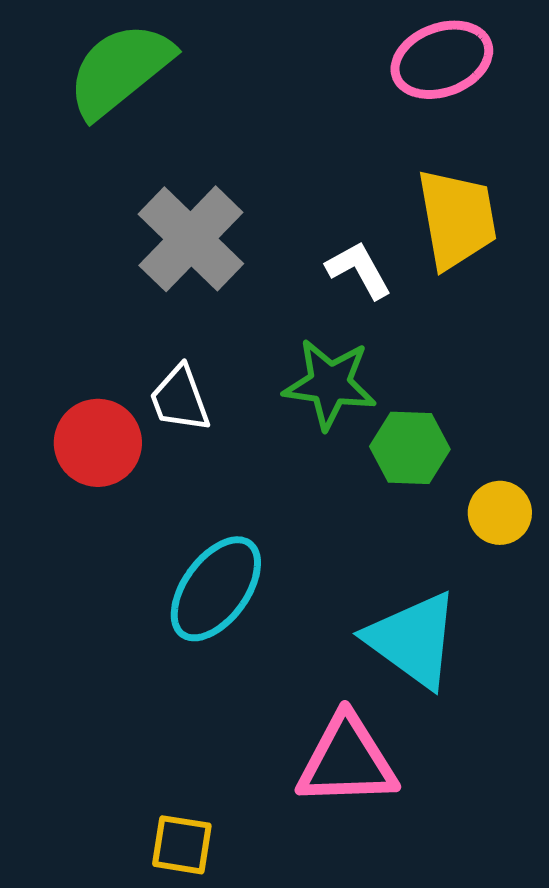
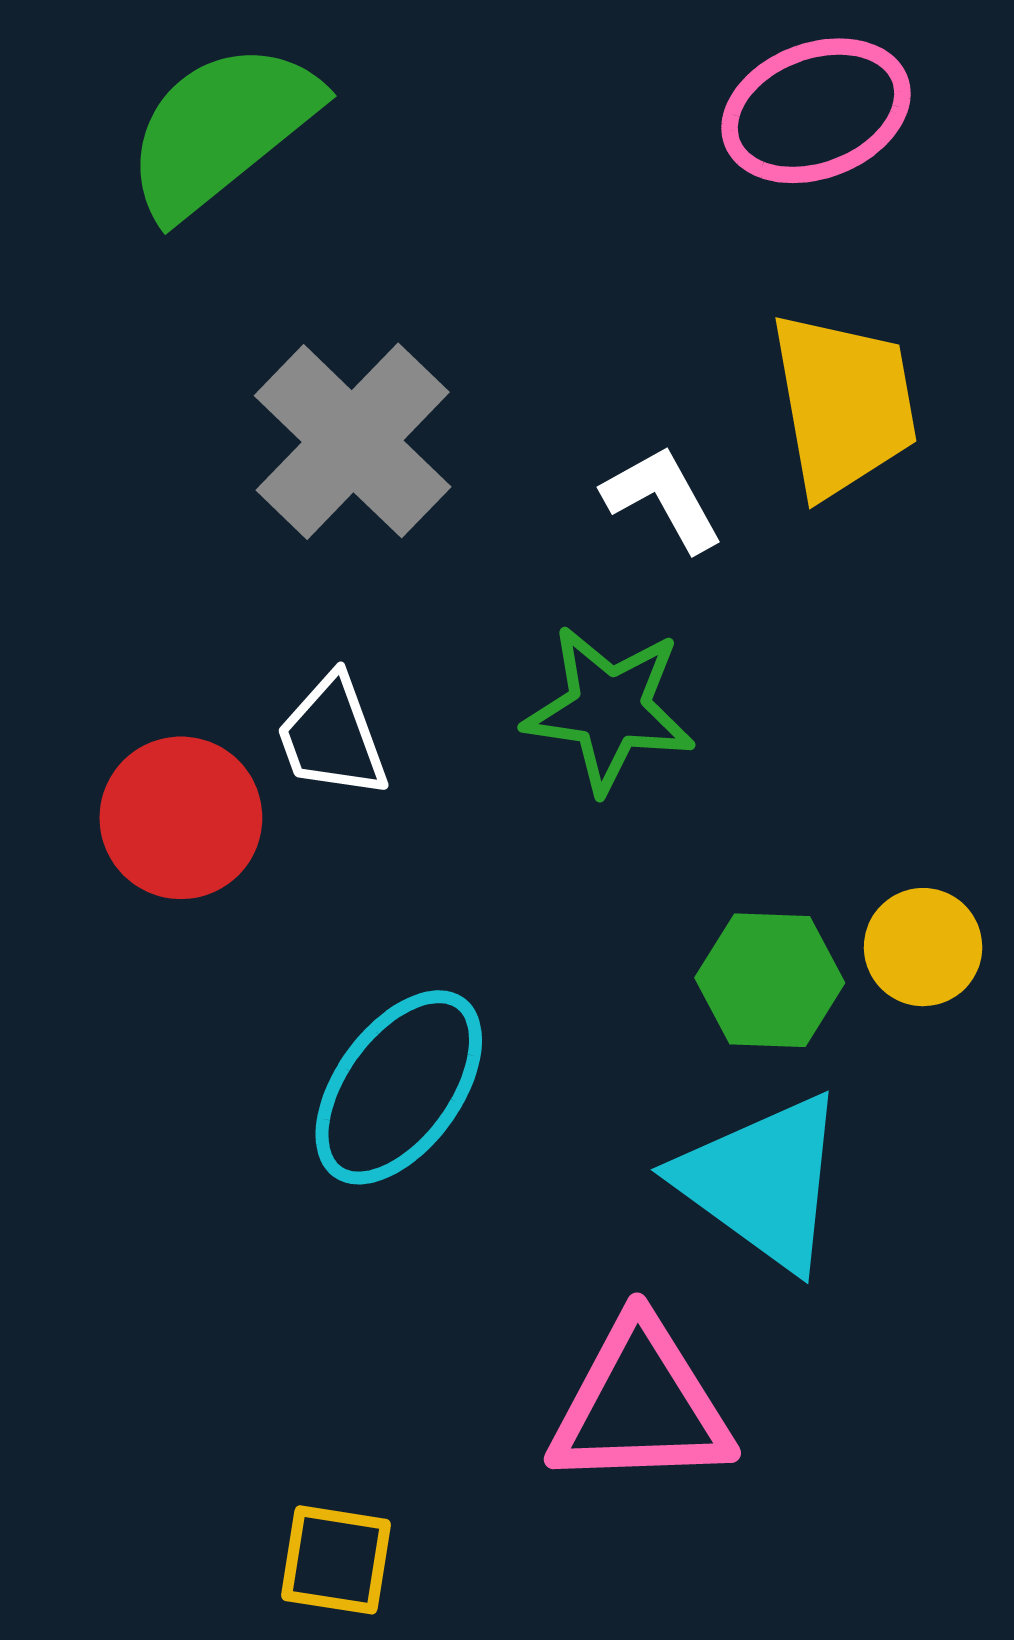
green hexagon: (410, 448) -> (770, 980), moved

